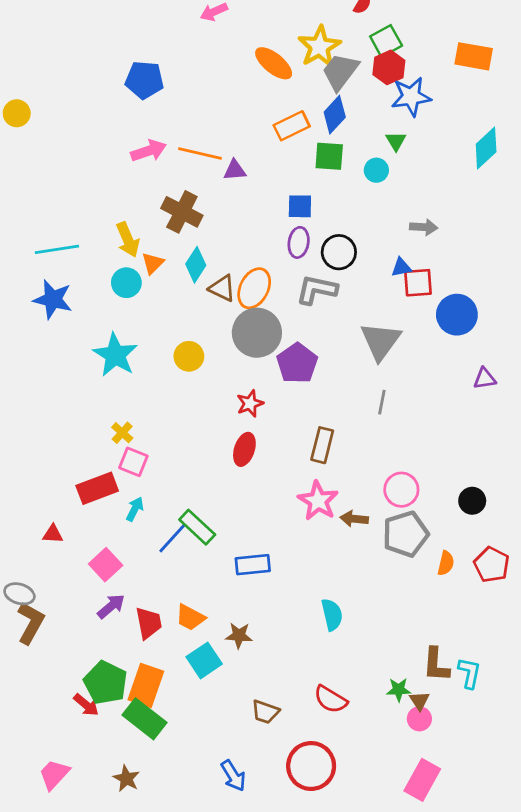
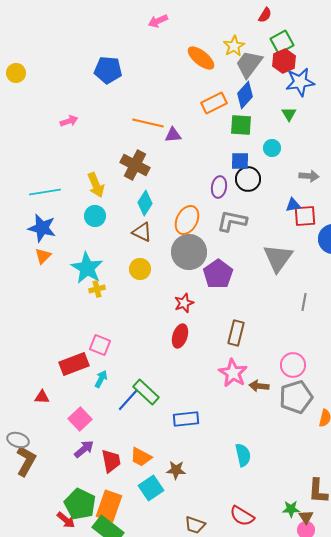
yellow star: (319, 47) -> (234, 46), size x0.7
yellow circle: (17, 113) -> (16, 73), moved
pink arrow: (149, 151) -> (69, 121), moved, size x0.7
cyan circle: (376, 170) -> (272, 148), moved
blue square: (300, 206) -> (240, 161), moved
black circle: (339, 252) -> (248, 179), moved
orange triangle: (153, 263) -> (43, 256), moved
brown triangle: (222, 288) -> (142, 232), moved
gray line: (382, 402) -> (304, 302), moved
yellow cross: (122, 433) -> (97, 289), moved, turned 35

